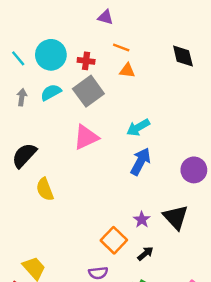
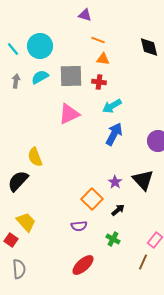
red cross: (86, 61) -> (99, 82), moved
gray square: (88, 91) -> (71, 76), turned 35
black semicircle: (24, 155) -> (18, 181), moved

